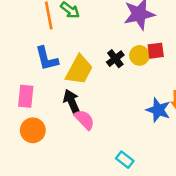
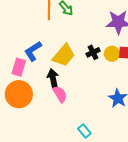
blue L-shape: (47, 59) -> (33, 51), moved, turned 60
orange circle: (33, 130) -> (19, 94), size x1.4

